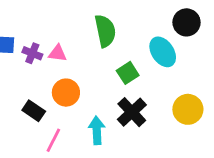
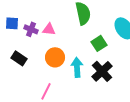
black rectangle: (34, 111) -> (19, 58), moved
cyan arrow: (97, 130) -> (77, 67), moved

